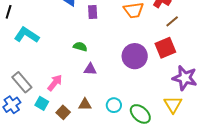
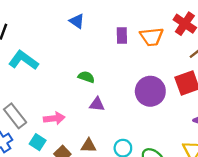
purple rectangle: (93, 12) -> (122, 35), moved
pink arrow: (55, 83) -> (54, 118), turned 42

